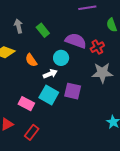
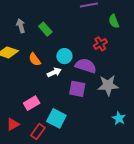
purple semicircle: (76, 41) -> (86, 66), moved
gray star: (102, 73) -> (108, 85), moved
cyan square: (49, 95) -> (56, 118), moved
pink rectangle: (26, 104) -> (32, 103), turned -56

